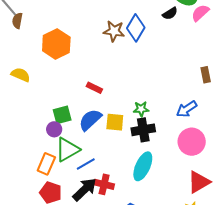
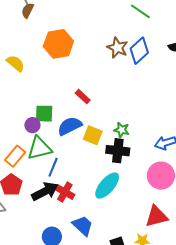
blue line: (86, 164) -> (53, 167), turned -54

